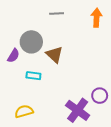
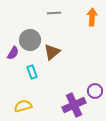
brown triangle: (54, 55) -> (52, 52), turned 36
cyan rectangle: (33, 76) -> (32, 72), turned 64
purple cross: (78, 110) -> (74, 105), turned 30

